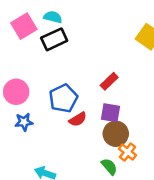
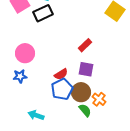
pink circle: (16, 92) -> (25, 53), moved
blue pentagon: (63, 98) -> (62, 89), moved
brown circle: (116, 134) -> (81, 92), moved

